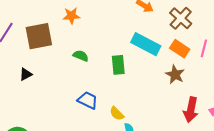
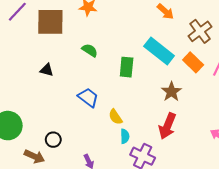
black triangle: (26, 74) -> (47, 70), moved, turned 32
brown star: (175, 74) -> (171, 92), moved
red arrow: (191, 110) -> (167, 126), moved

